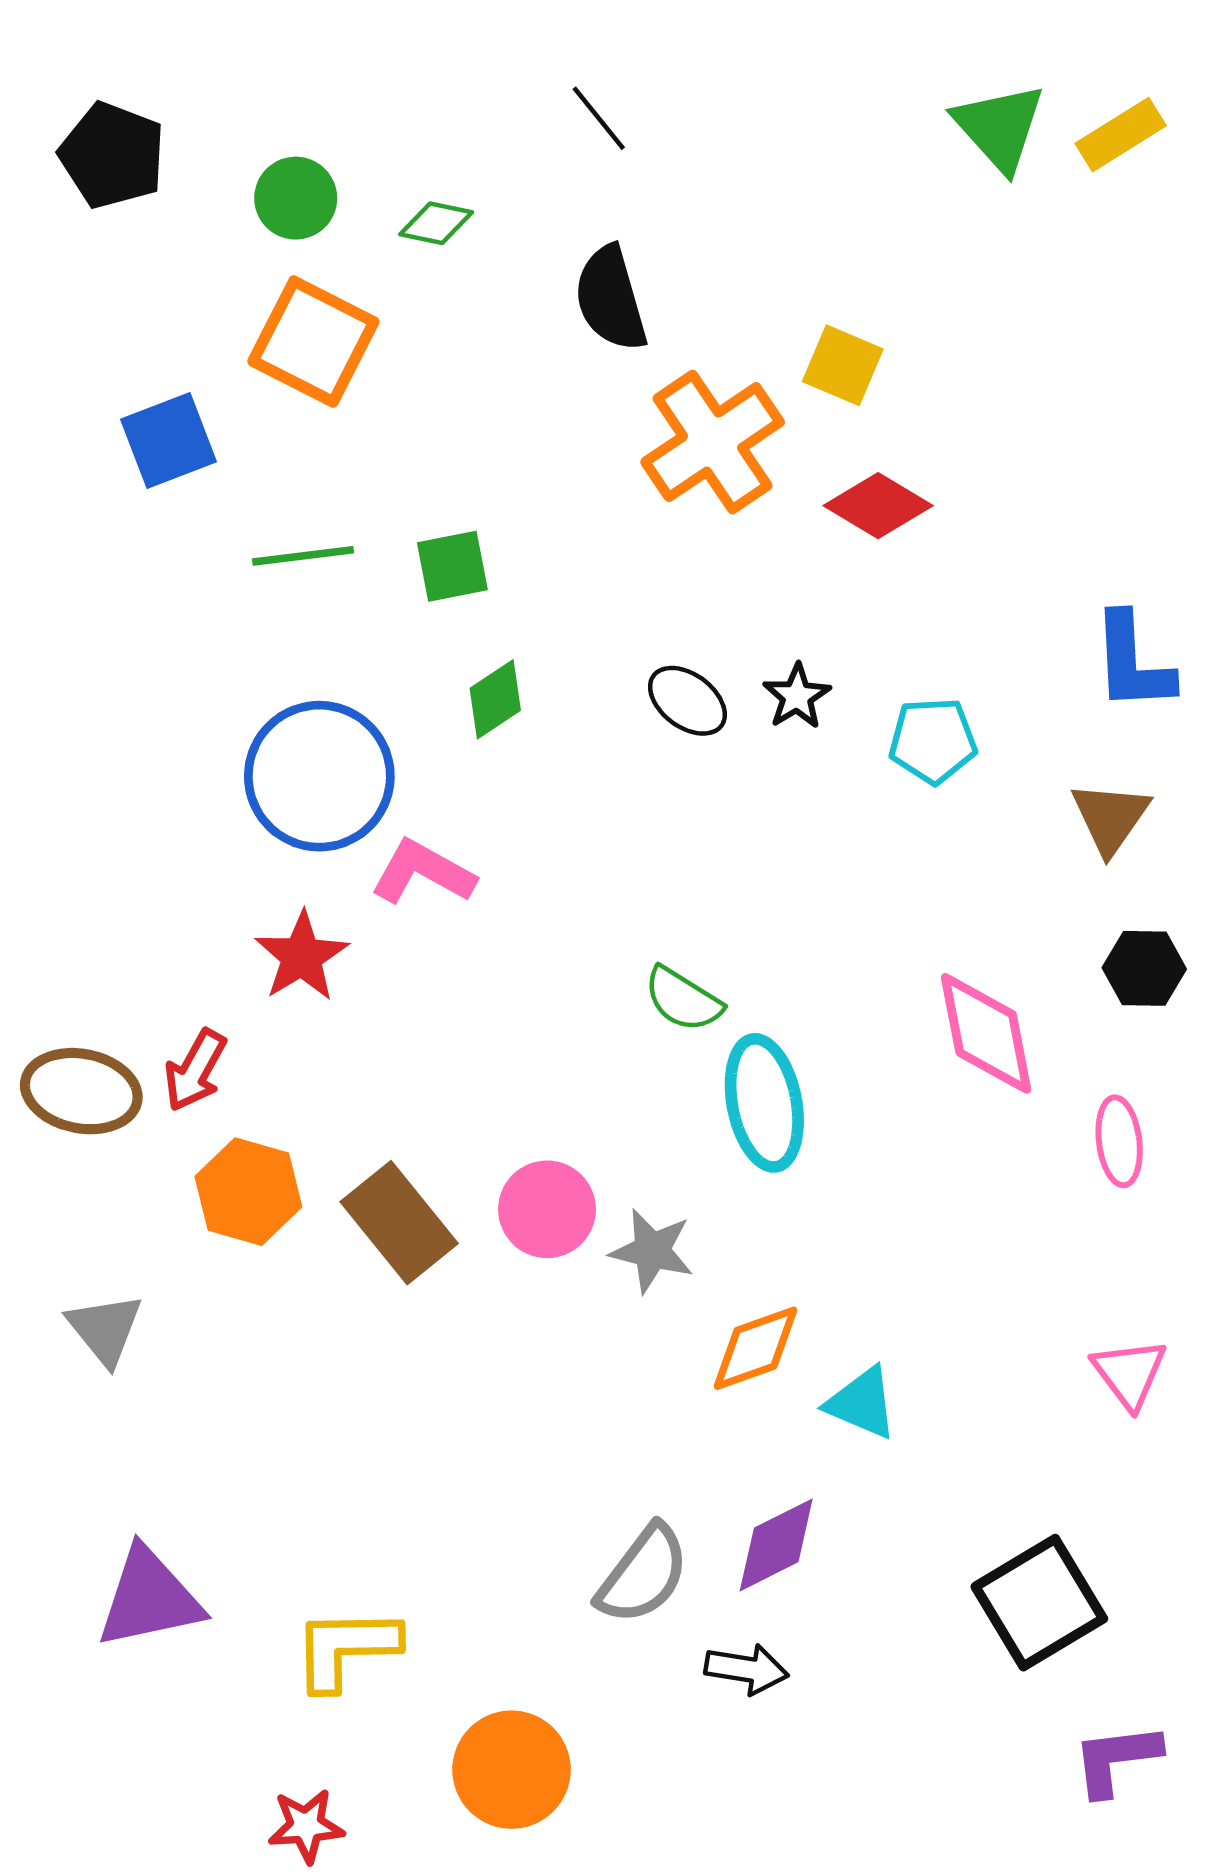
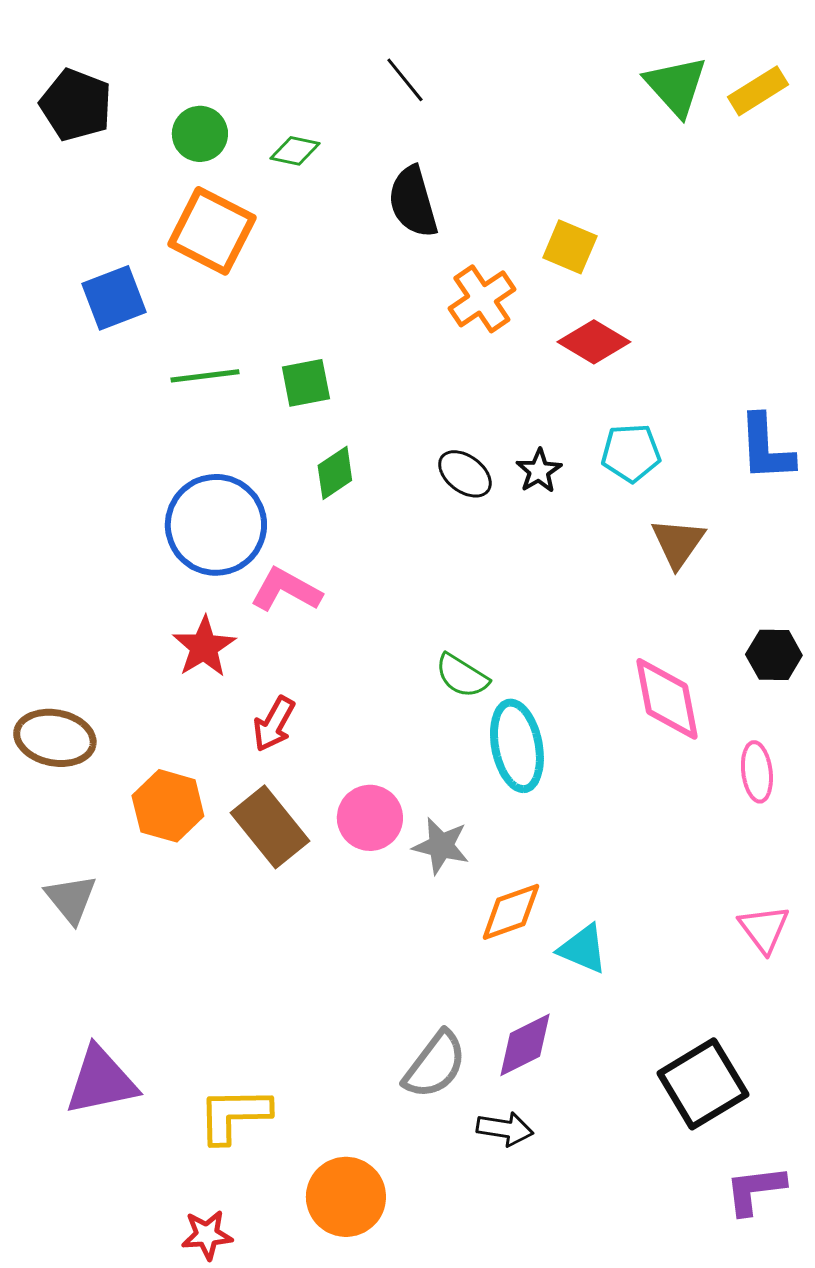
orange cross: (713, 442) -> (482, 299), size x0.7
cyan pentagon: (933, 741) -> (631, 453), moved
brown triangle: (1110, 818) -> (678, 543), moved
red arrow: (195, 1070) -> (274, 724), moved

